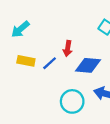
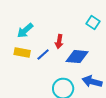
cyan arrow: (20, 29) -> (25, 31), moved

